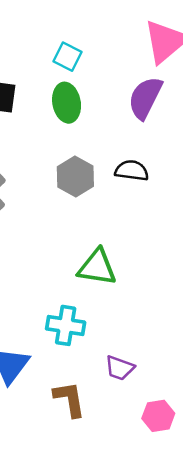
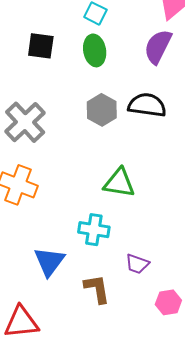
black semicircle: (132, 171) -> (147, 105), size x1.4

